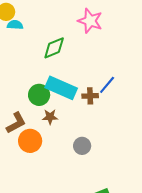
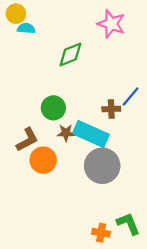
cyan rectangle: (61, 88) -> (91, 134), moved
gray circle: (82, 146) -> (102, 166), size x1.8

